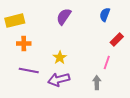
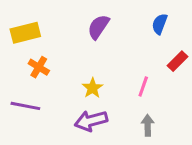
orange cross: (24, 44) -> (39, 67), turned 32
pink line: (107, 63) -> (143, 87), moved
purple line: (29, 71) -> (25, 106), moved

